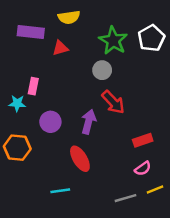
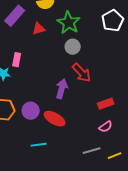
purple rectangle: (31, 32) -> (15, 16), turned -55
green star: (113, 41) -> (69, 23), moved
purple circle: (50, 122) -> (31, 111), moved
red ellipse: (80, 159) -> (55, 119), turned -30
yellow line: (155, 189) -> (115, 156), moved

